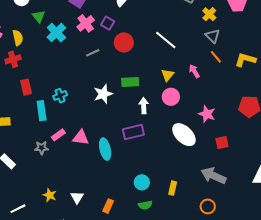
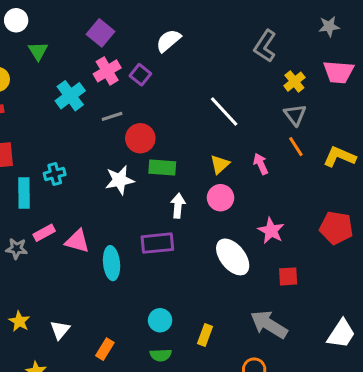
cyan cross: (56, 33) -> (70, 96), moved
red circle: (124, 42) -> (140, 138), moved

